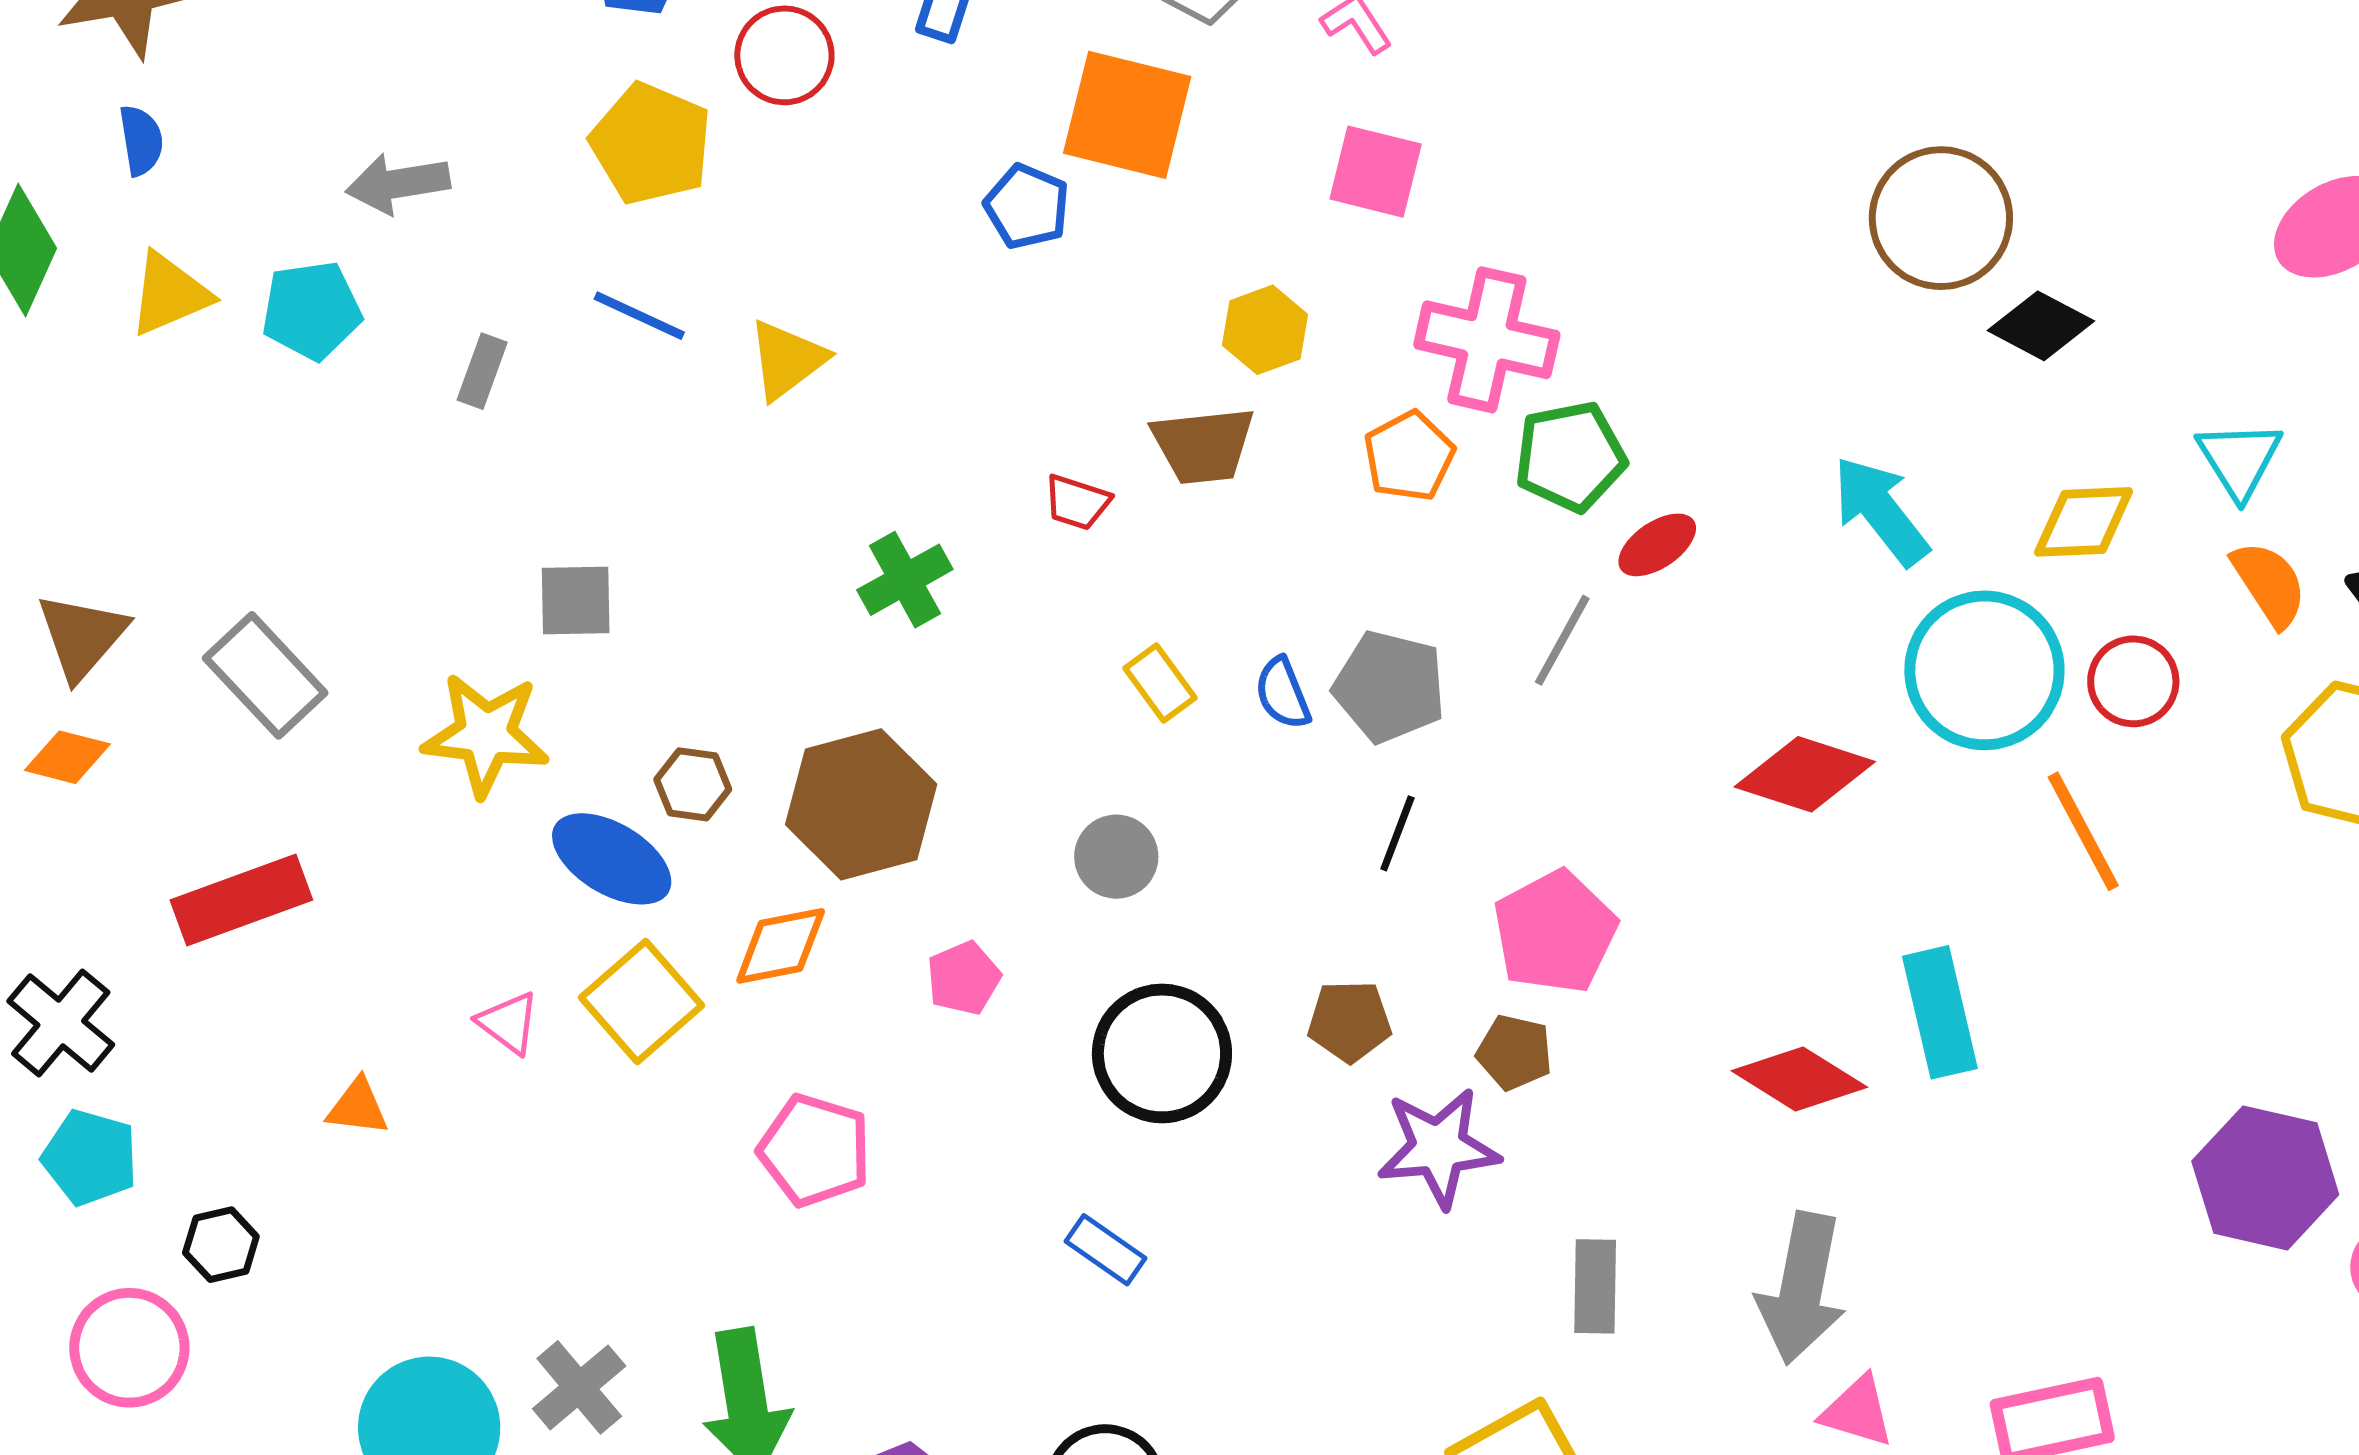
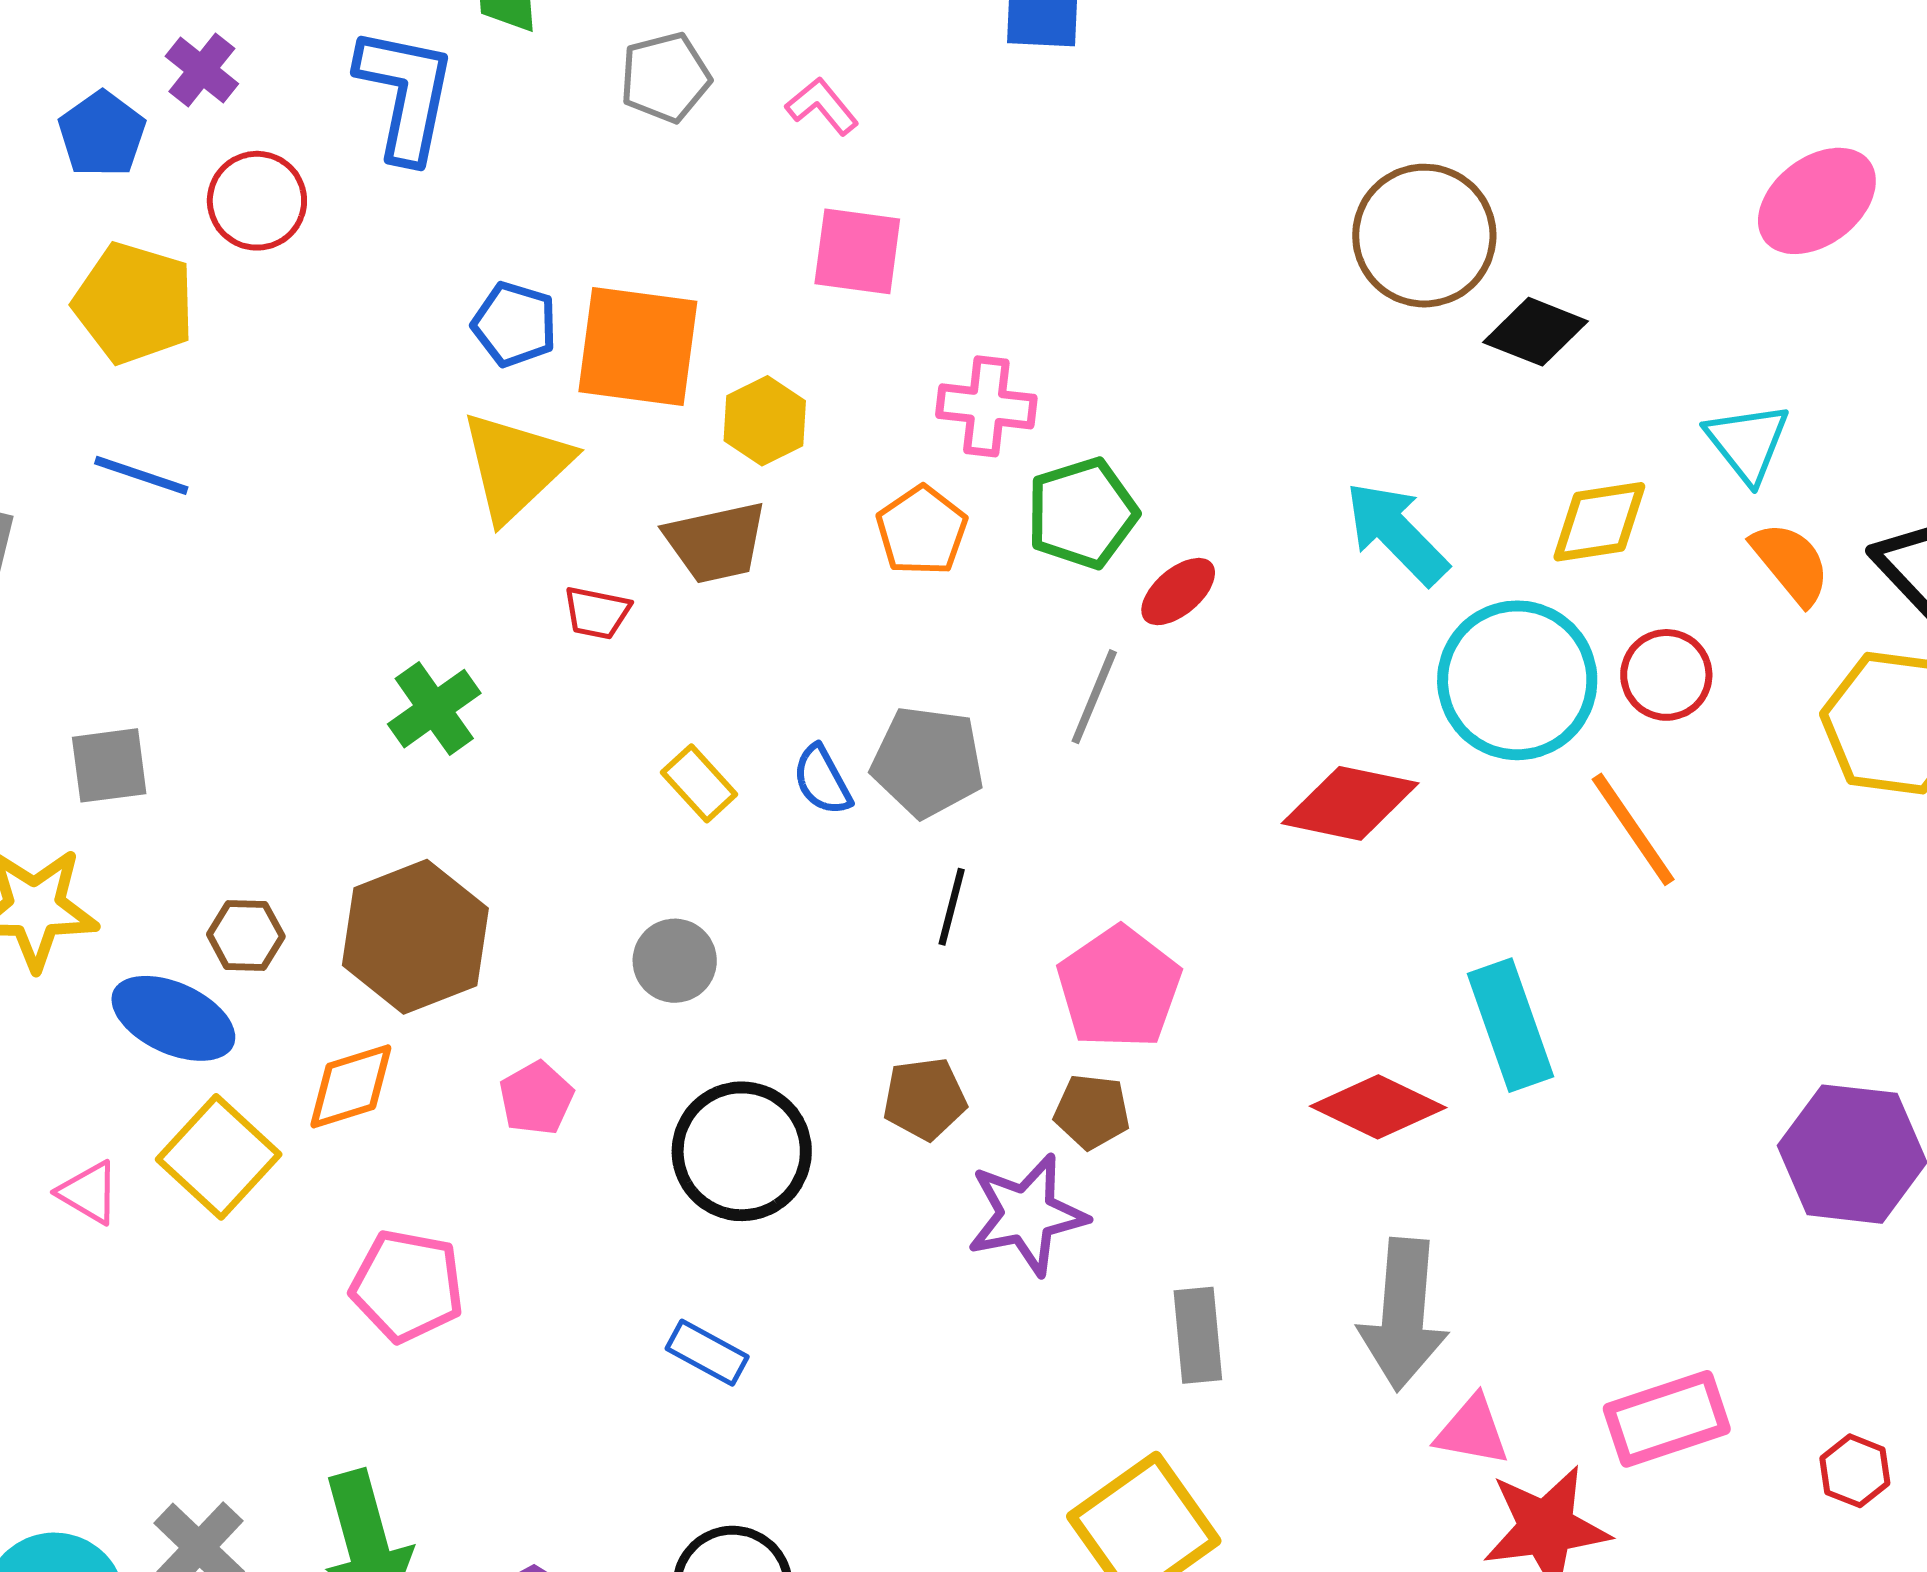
orange square: (1127, 115) -> (638, 346), moved
pink cross: (1487, 340) -> (986, 406), size x0.7
yellow triangle: (787, 360) -> (516, 466), moved, size x1.4

